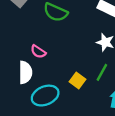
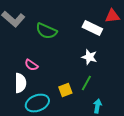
yellow square: (78, 81) -> (65, 90), turned 32

